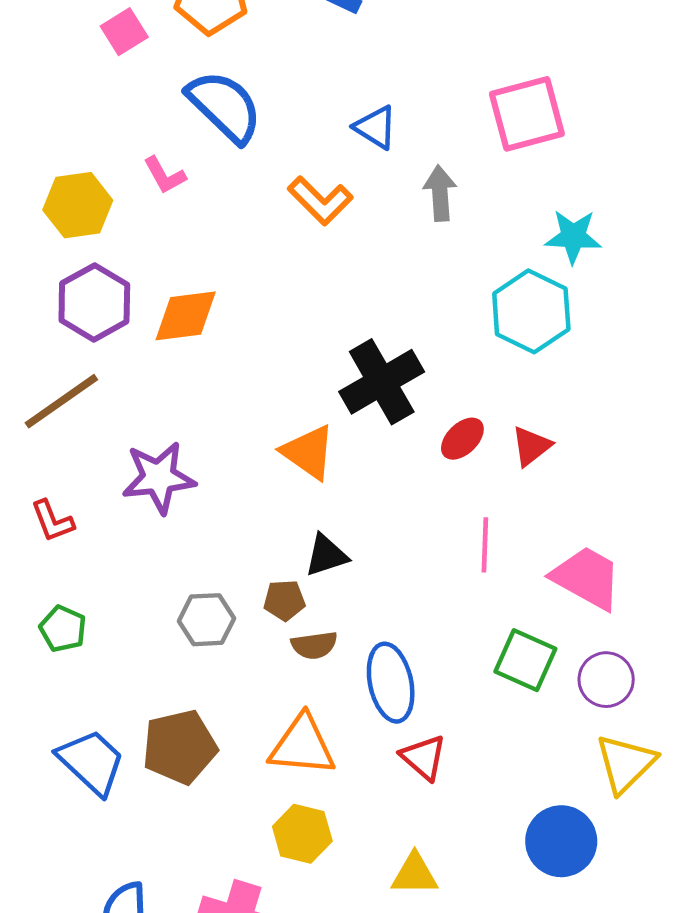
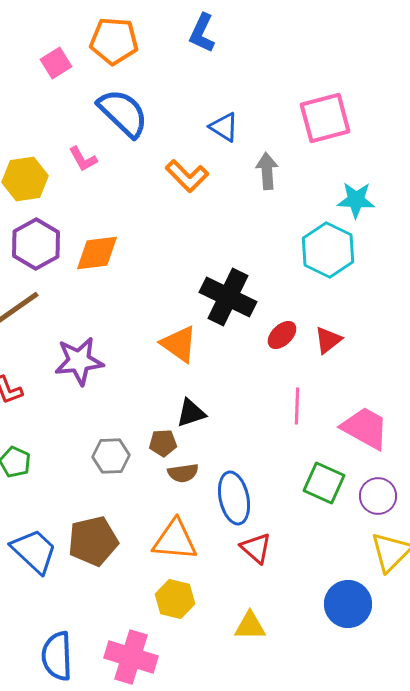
black cross: (382, 382) -> (228, 297), turned -34

